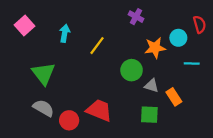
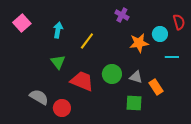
green circle: (132, 70) -> (112, 74), moved
green triangle: (43, 73) -> (58, 62), moved, size x0.7
red trapezoid: (99, 110) -> (82, 81), moved

